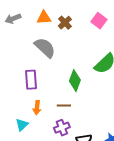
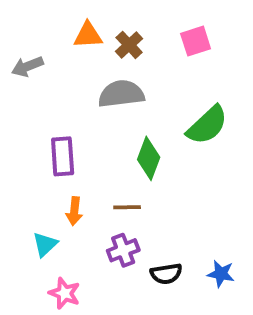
gray arrow: (13, 19) -> (27, 66), moved
pink square: (99, 21) -> (196, 41), turned 35
gray semicircle: (45, 48) -> (121, 94), moved, turned -50

